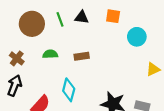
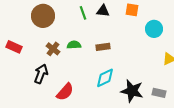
brown circle: (32, 24) -> (43, 16), moved
brown cross: (17, 58) -> (53, 49), moved
cyan diamond: (69, 90) -> (105, 78), moved, turned 50

